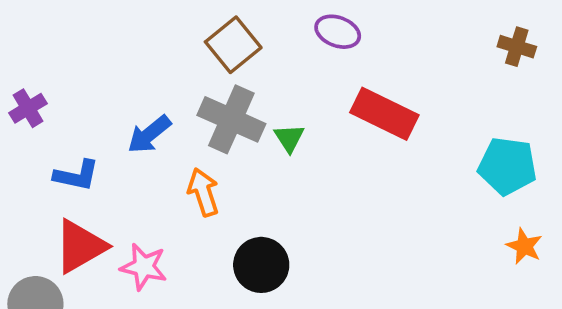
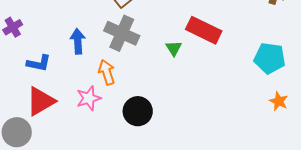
blue arrow: (149, 134) -> (78, 41), turned 125
green triangle: (289, 138) -> (174, 48), moved
pink star: (144, 267) -> (89, 98), moved, turned -30

